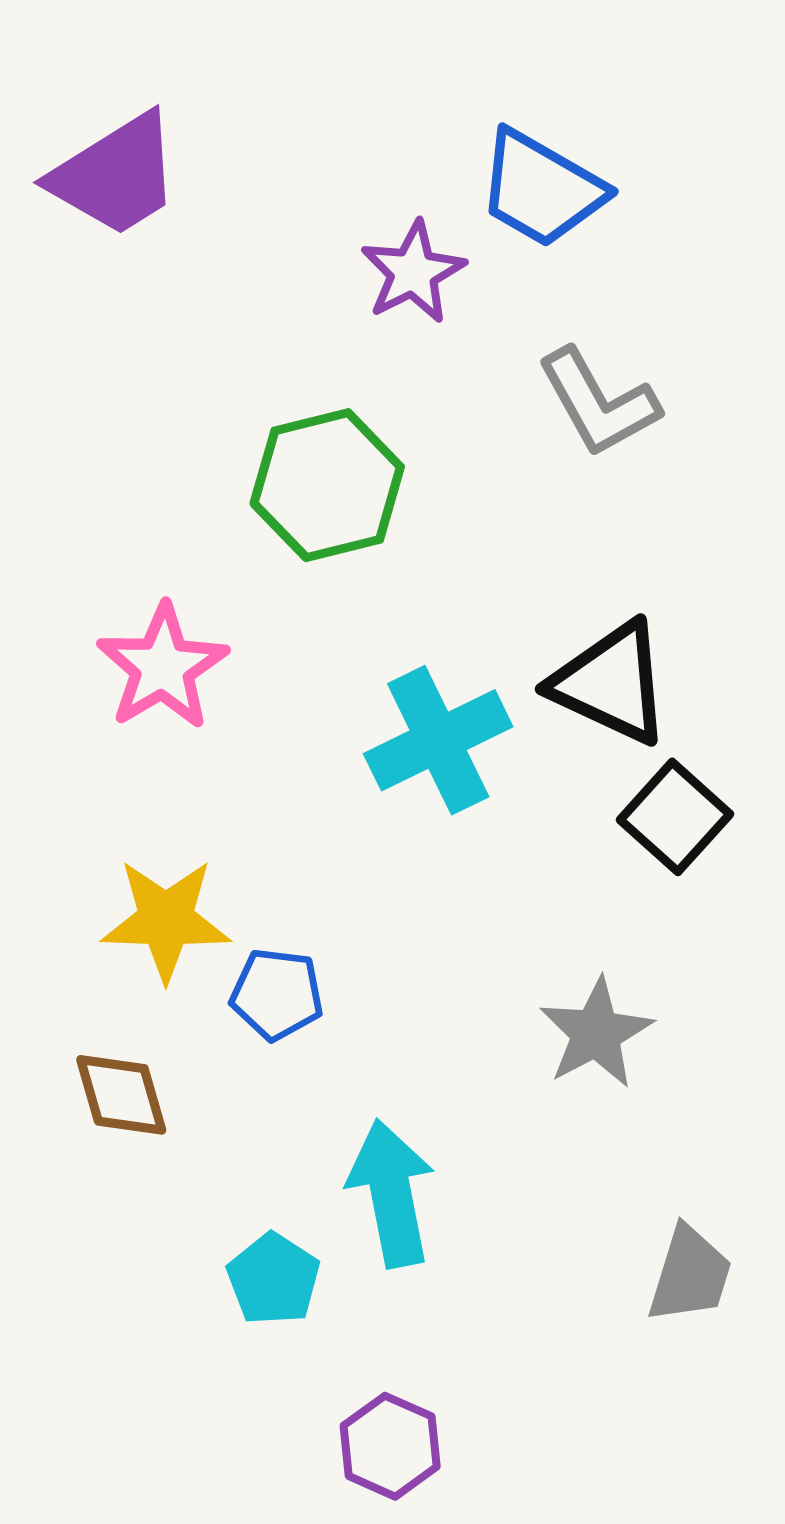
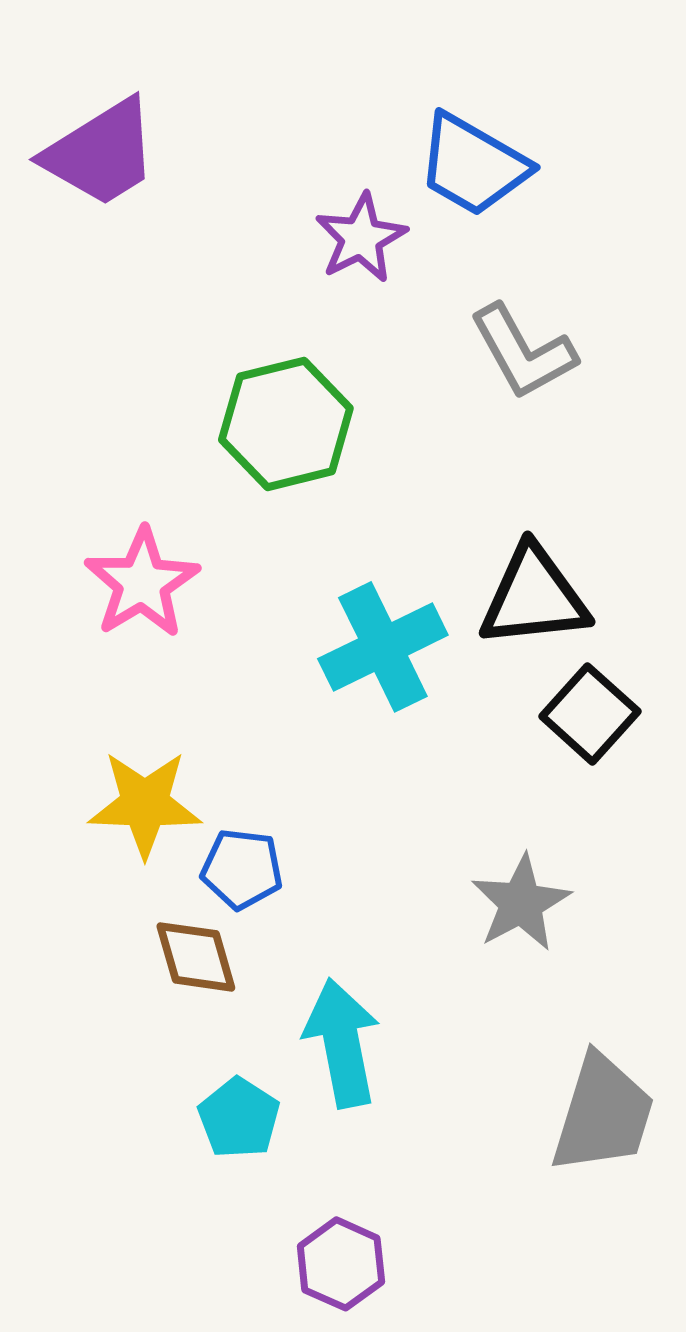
black triangle: (611, 683) -> (534, 597), turned -31
brown diamond: (121, 1095) -> (196, 957), moved
gray trapezoid: (690, 1275) -> (603, 1114), size x1.4

